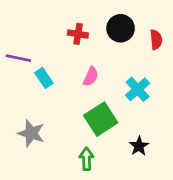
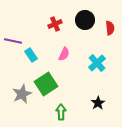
red cross: (78, 34) -> (55, 24), turned -32
green square: (101, 119) -> (46, 84), moved
gray star: (31, 133) -> (22, 94), turned 30

